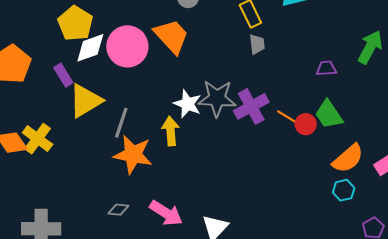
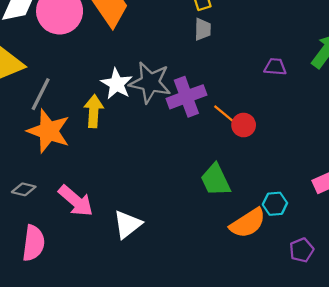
green trapezoid: (329, 114) -> (215, 180), moved
orange semicircle: (348, 158) -> (248, 223), moved

